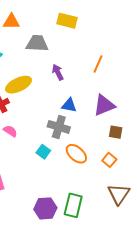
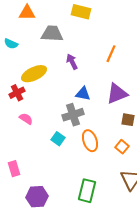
gray cross: (59, 127) -> (73, 115), turned -35
orange ellipse: (76, 154) -> (90, 141), turned 30
purple hexagon: (45, 208) -> (37, 197), moved

